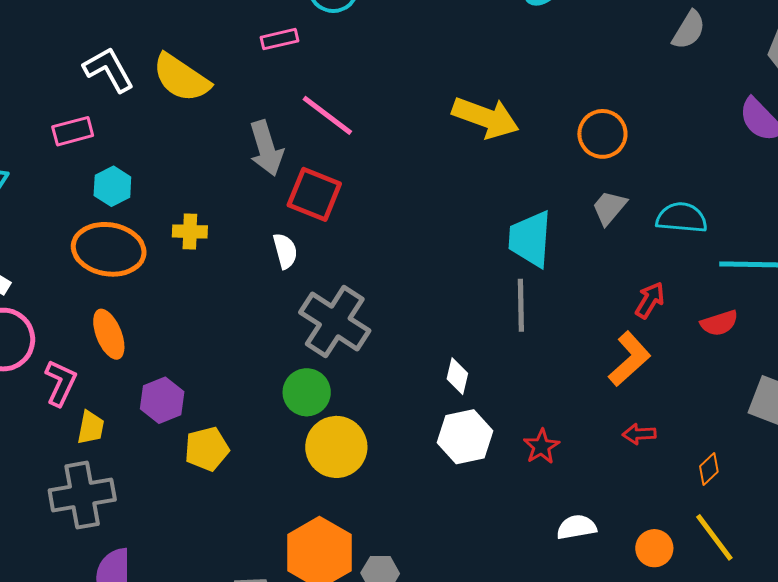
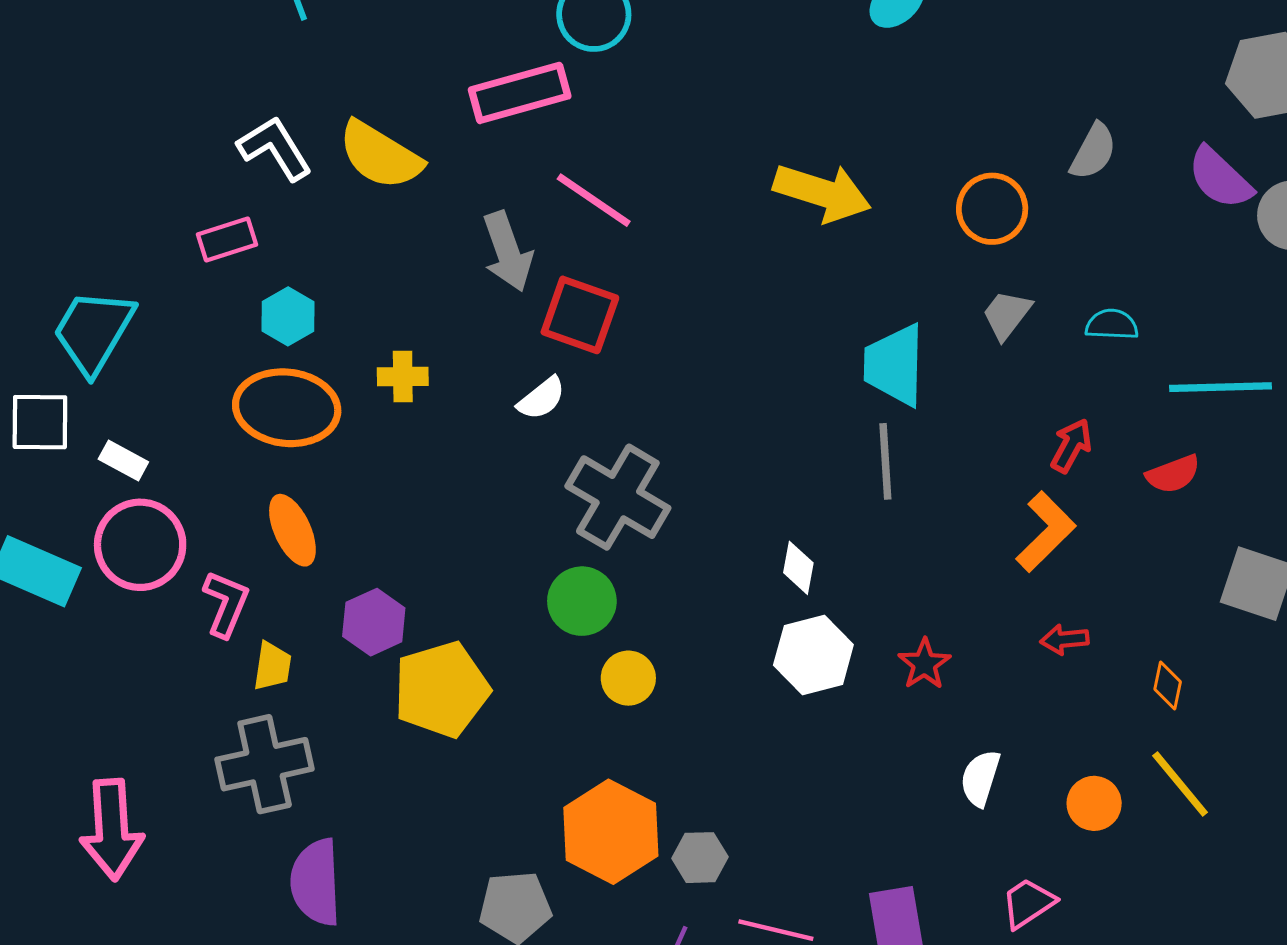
gray semicircle: (689, 30) -> (1093, 152), moved
pink rectangle: (280, 39) -> (520, 93), size x1.8
cyan semicircle: (682, 218) -> (1112, 325), size x0.7
white semicircle: (285, 251) -> (542, 398), turned 69
yellow circle: (336, 447) -> (628, 678), size x0.6
yellow pentagon: (207, 449) -> (441, 689), size x1.5
orange diamond: (709, 469) -> (1168, 686), turned -32
white semicircle: (577, 527) -> (980, 778), turned -60

